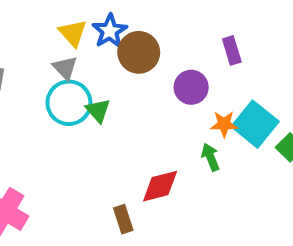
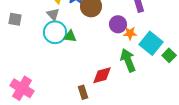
green triangle: (98, 111) -> (70, 36), turned -40
orange star: (224, 124) -> (130, 33), moved
green arrow: (210, 157) -> (128, 60), size x1.6

